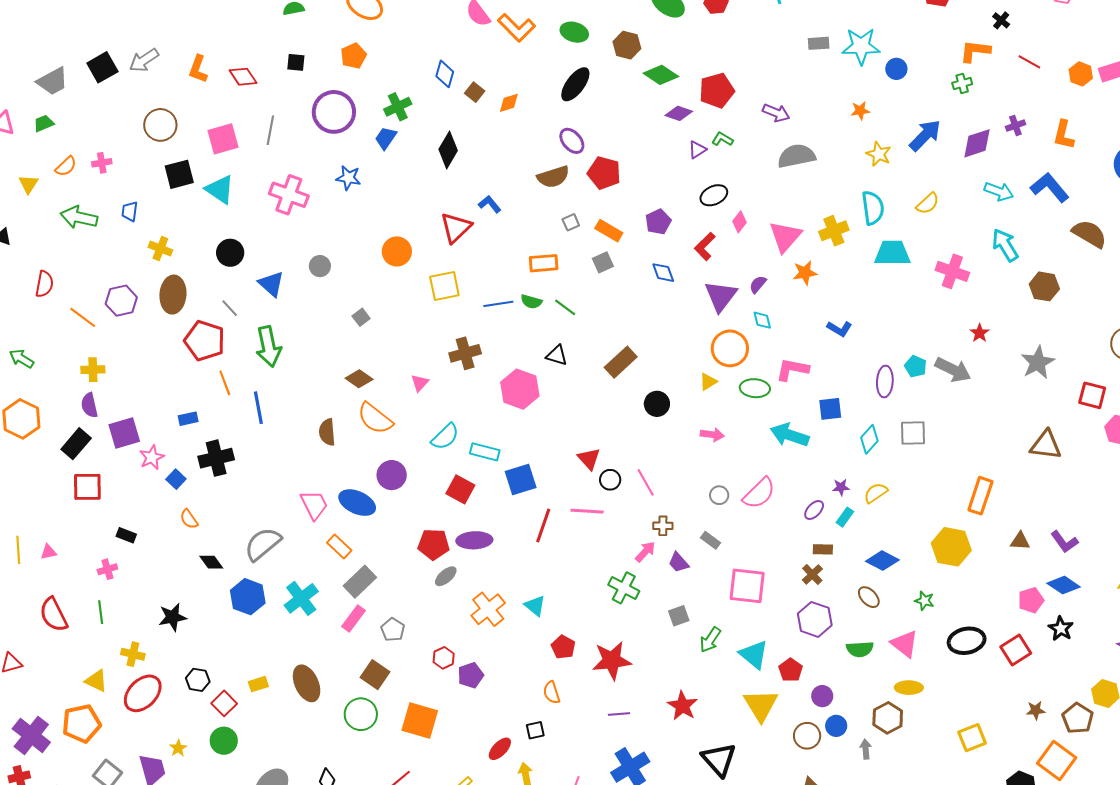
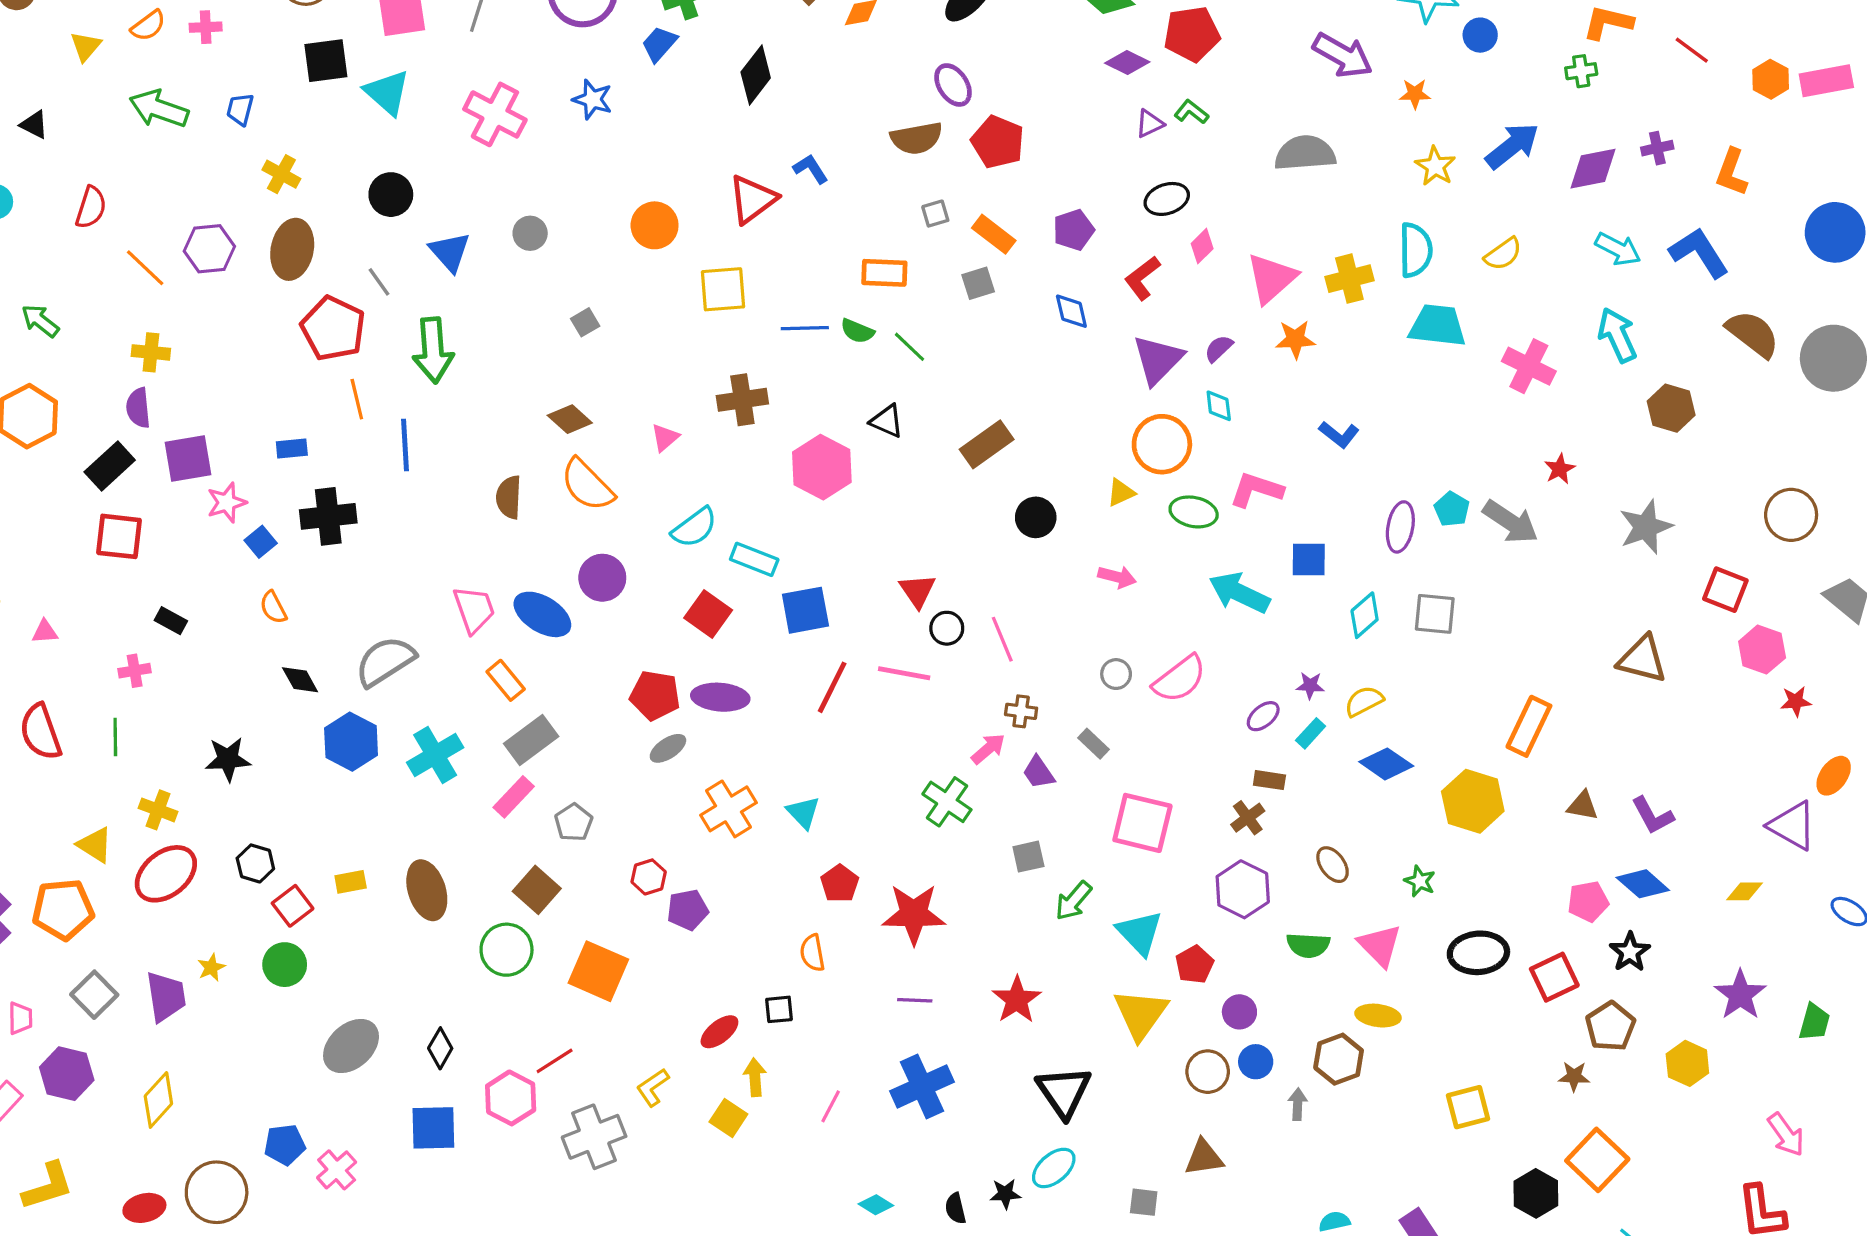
purple arrow: (776, 113) -> (1343, 55), moved, size x1.4
blue diamond: (882, 561) -> (1386, 764), moved
brown pentagon: (1078, 718) -> (1610, 1026), moved

